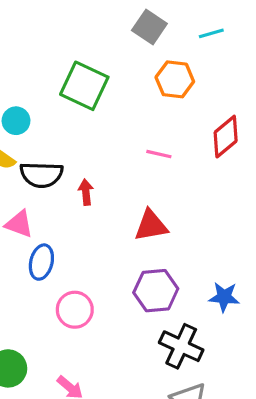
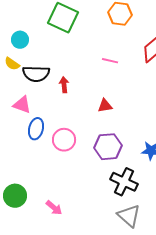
red triangle: (151, 226) -> (105, 106), size x0.7
pink circle: (75, 310) -> (64, 140), moved

